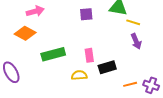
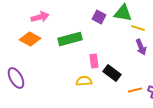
purple square: (86, 14) -> (99, 17), moved, turned 32
green rectangle: (53, 54) -> (70, 39), moved
black rectangle: (107, 67) -> (112, 73), turned 54

